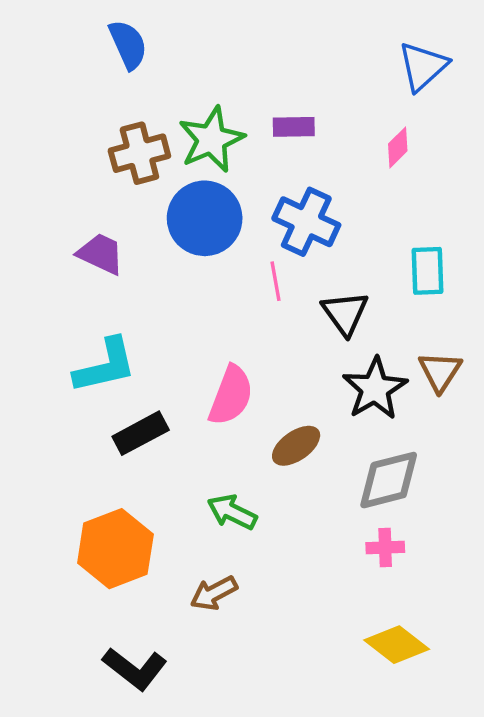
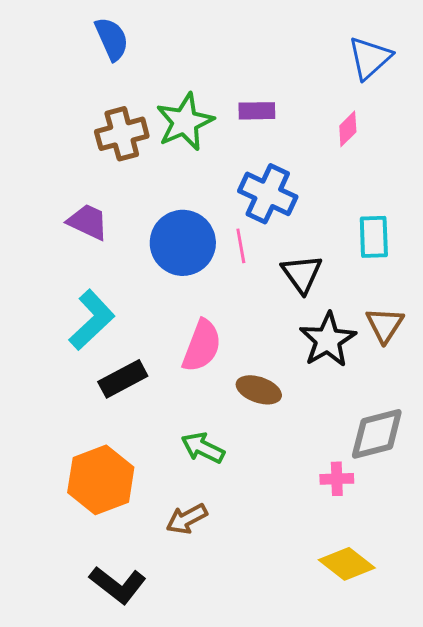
blue circle: (205, 218) -> (183, 243), moved
cyan L-shape: (105, 366) -> (92, 320), turned -30
brown ellipse: (296, 446) -> (259, 390), turned 54
gray diamond: (389, 480) -> (377, 434), moved

